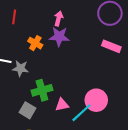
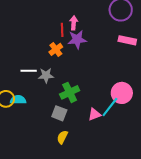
red line: (14, 17) -> (62, 30), moved
orange cross: (35, 43) -> (56, 49), turned 32
pink triangle: (62, 105) -> (95, 114), moved

